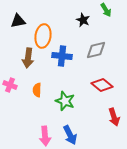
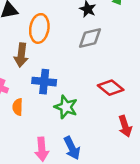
gray diamond: (96, 50) -> (90, 38), moved
blue cross: (62, 56) -> (44, 82), moved
orange semicircle: (37, 90) -> (18, 107), moved

